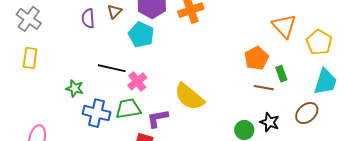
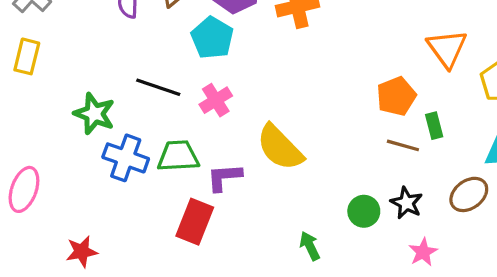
pink cross: (137, 81) -> (216, 100), moved
green star: (75, 88) -> (94, 114), size x1.4

